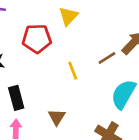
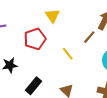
black rectangle: (16, 98) -> (33, 86), turned 72

